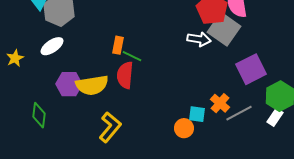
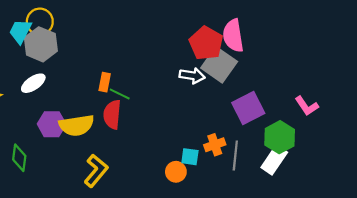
orange cross: (220, 103) -> (215, 145), turned 30
gray line: (239, 113) -> (235, 156), turned -56
white rectangle: (275, 117) -> (274, 160), size x1.5

